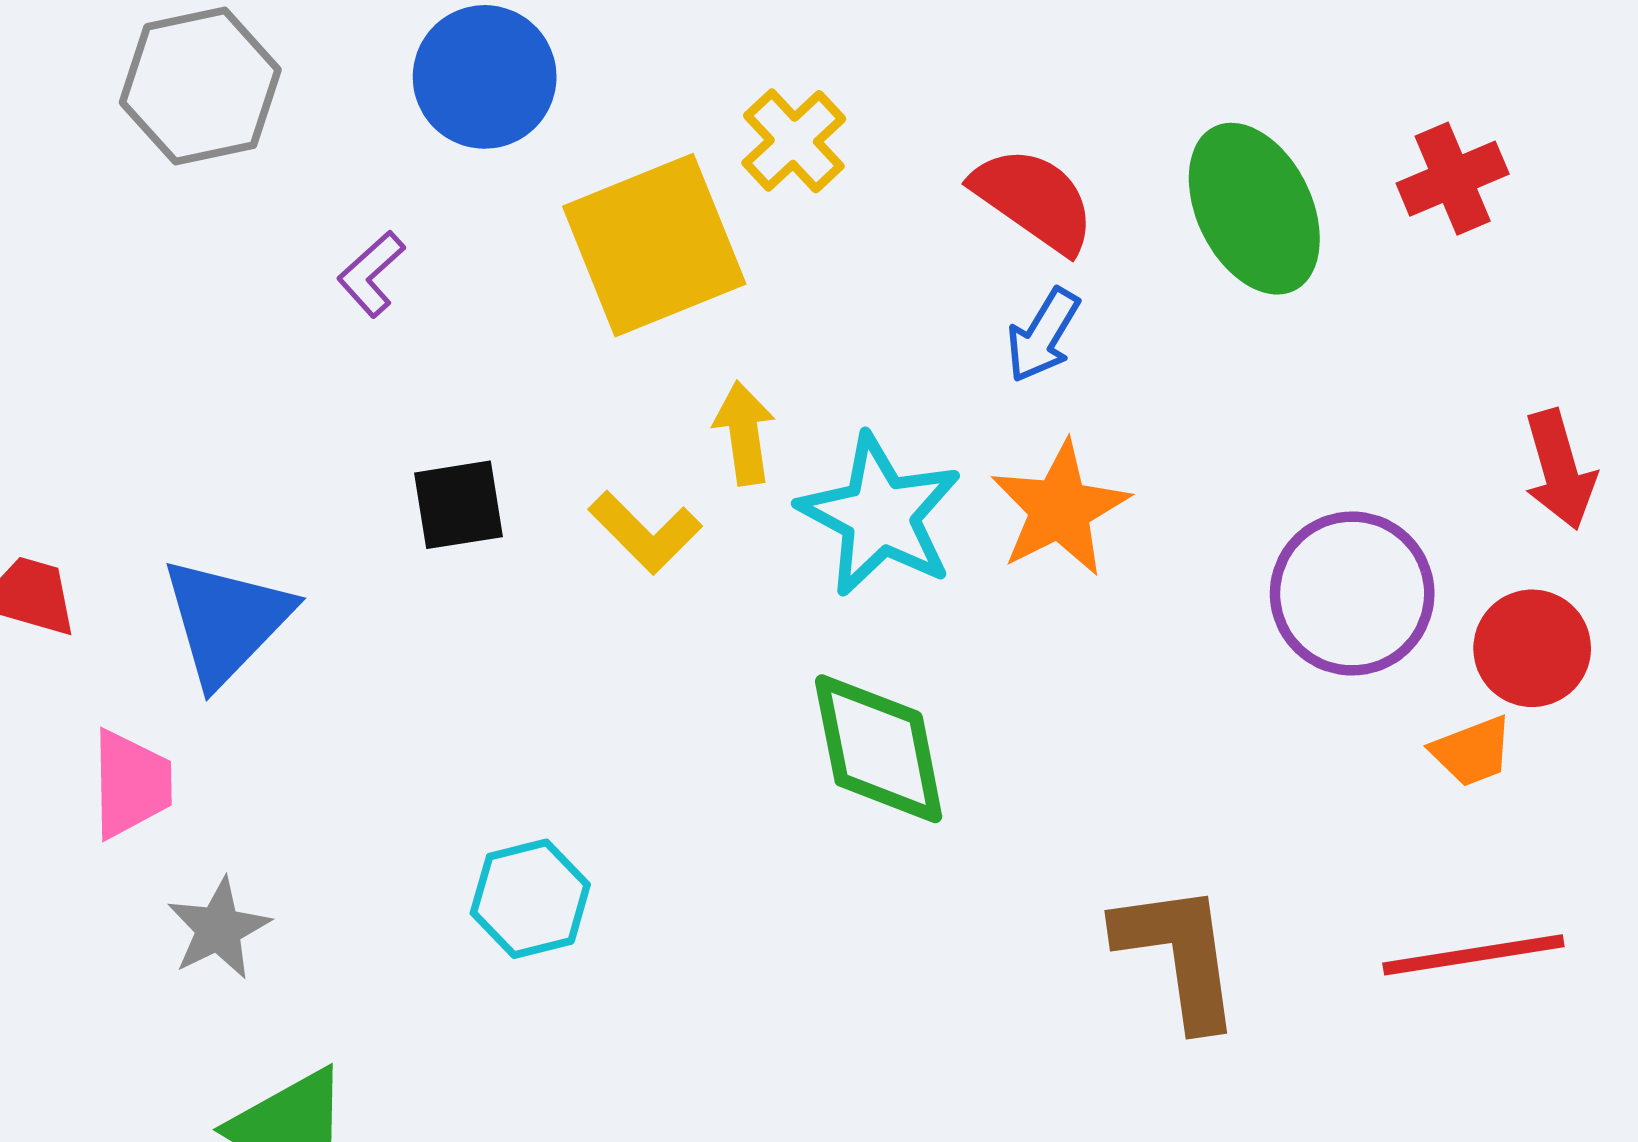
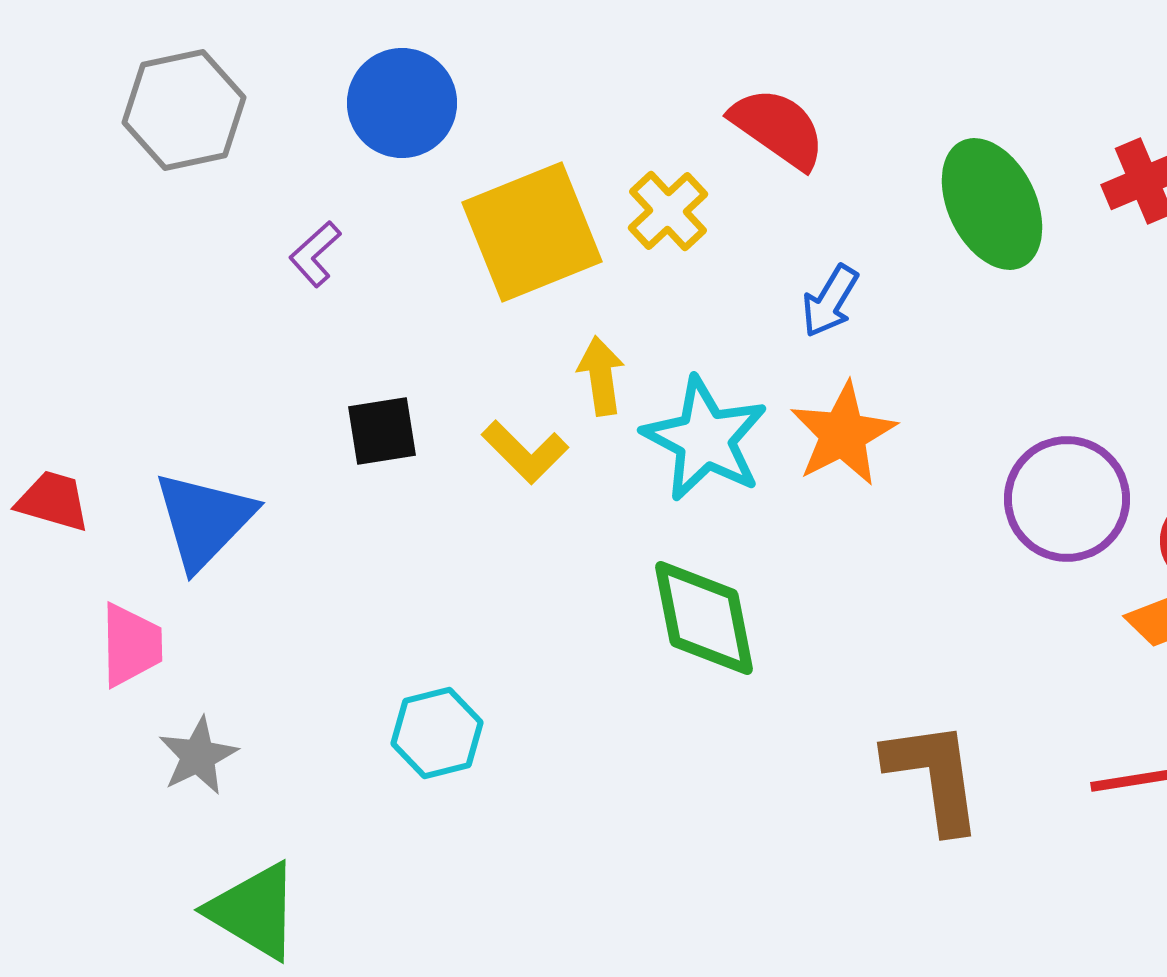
yellow cross: (794, 141) -> (668, 211), moved
red semicircle: (1034, 200) -> (778, 128), moved

